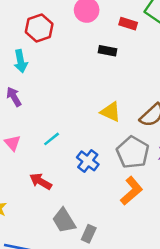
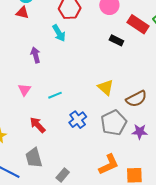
red rectangle: (128, 24) -> (138, 24), size x1.5
cyan arrow: (21, 61) -> (59, 33), moved, turned -36
orange L-shape: (132, 191) -> (109, 165), moved
gray trapezoid: (64, 220) -> (34, 158), moved

